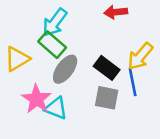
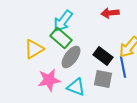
pink star: (37, 99) -> (49, 80), turned 30
cyan triangle: (56, 108) -> (76, 87), moved

